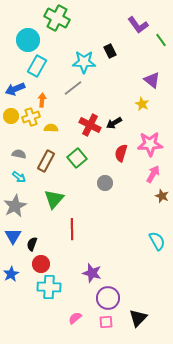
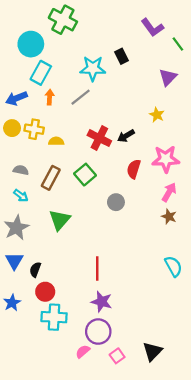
purple triangle: (152, 80) -> (168, 77), moved, turned 36
orange arrow: (42, 100) -> (50, 97), moved
yellow cross: (31, 117) -> (34, 129), turned 30
brown star: (162, 196) -> (169, 217), moved
red line: (72, 229) -> (97, 269), moved
purple circle: (108, 298) -> (98, 332), moved
pink square: (106, 322) -> (117, 356), turned -32

